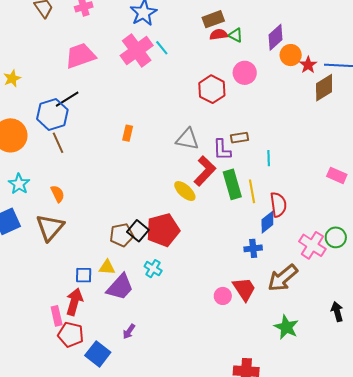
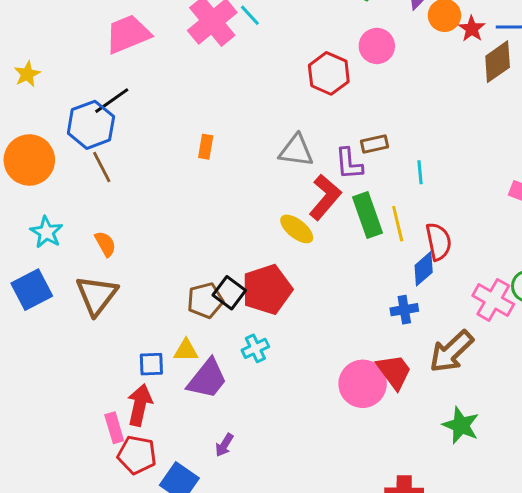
cyan cross: (153, 269) -> (255, 348), turned 36
pink circle: (223, 296) -> (363, 384), size x1.8

